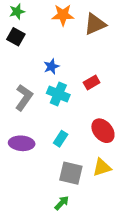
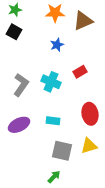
blue star: (51, 66) -> (57, 45), moved
red ellipse: (103, 131) -> (90, 114), turned 30
cyan rectangle: (61, 139) -> (53, 121), turned 64
purple ellipse: (22, 143) -> (19, 125), turned -30

